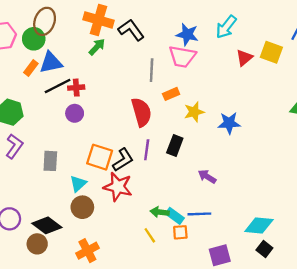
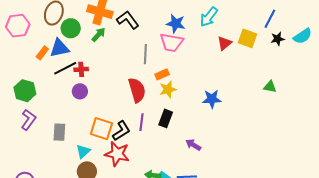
green circle: (34, 39) -> (71, 28), moved
yellow star: (194, 112) -> (168, 89), moved

